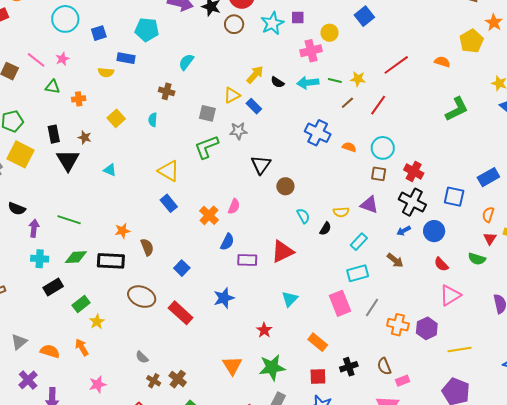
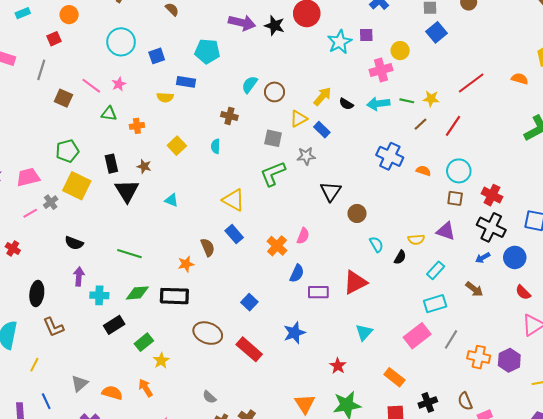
brown circle: (234, 24) -> (274, 92), moved
purple arrow: (34, 228) -> (79, 276), moved
brown semicircle: (147, 247) -> (208, 247), moved
pink rectangle: (340, 303) -> (417, 336), turned 75

